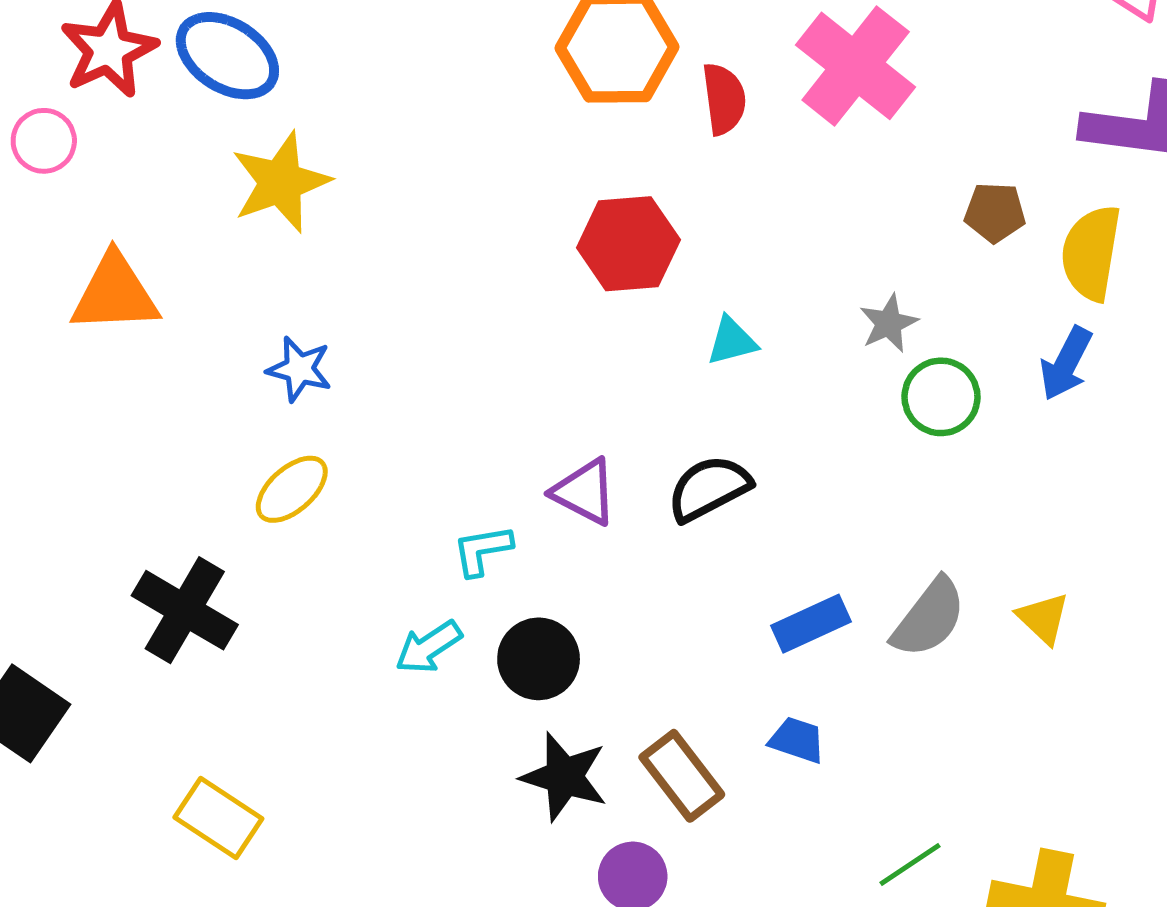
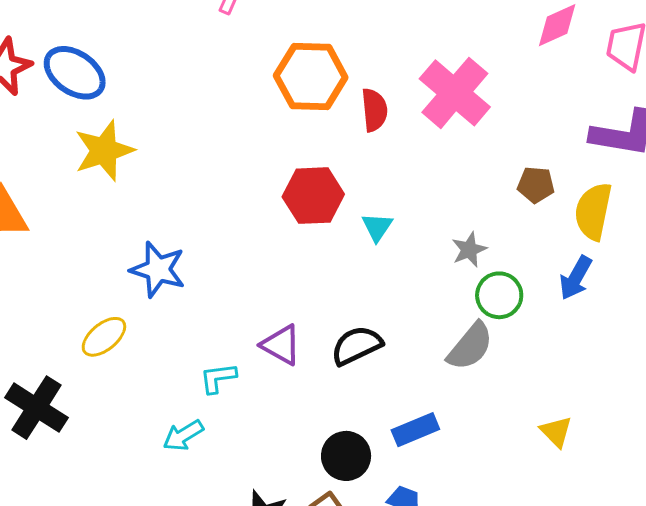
cyan triangle: (732, 341) -> (377, 227), moved, turned -44
blue star: (299, 369) -> (158, 269), moved, size x1.4
gray semicircle: (929, 618) -> (470, 346), moved
black circle: (539, 659) -> (346, 456), moved

